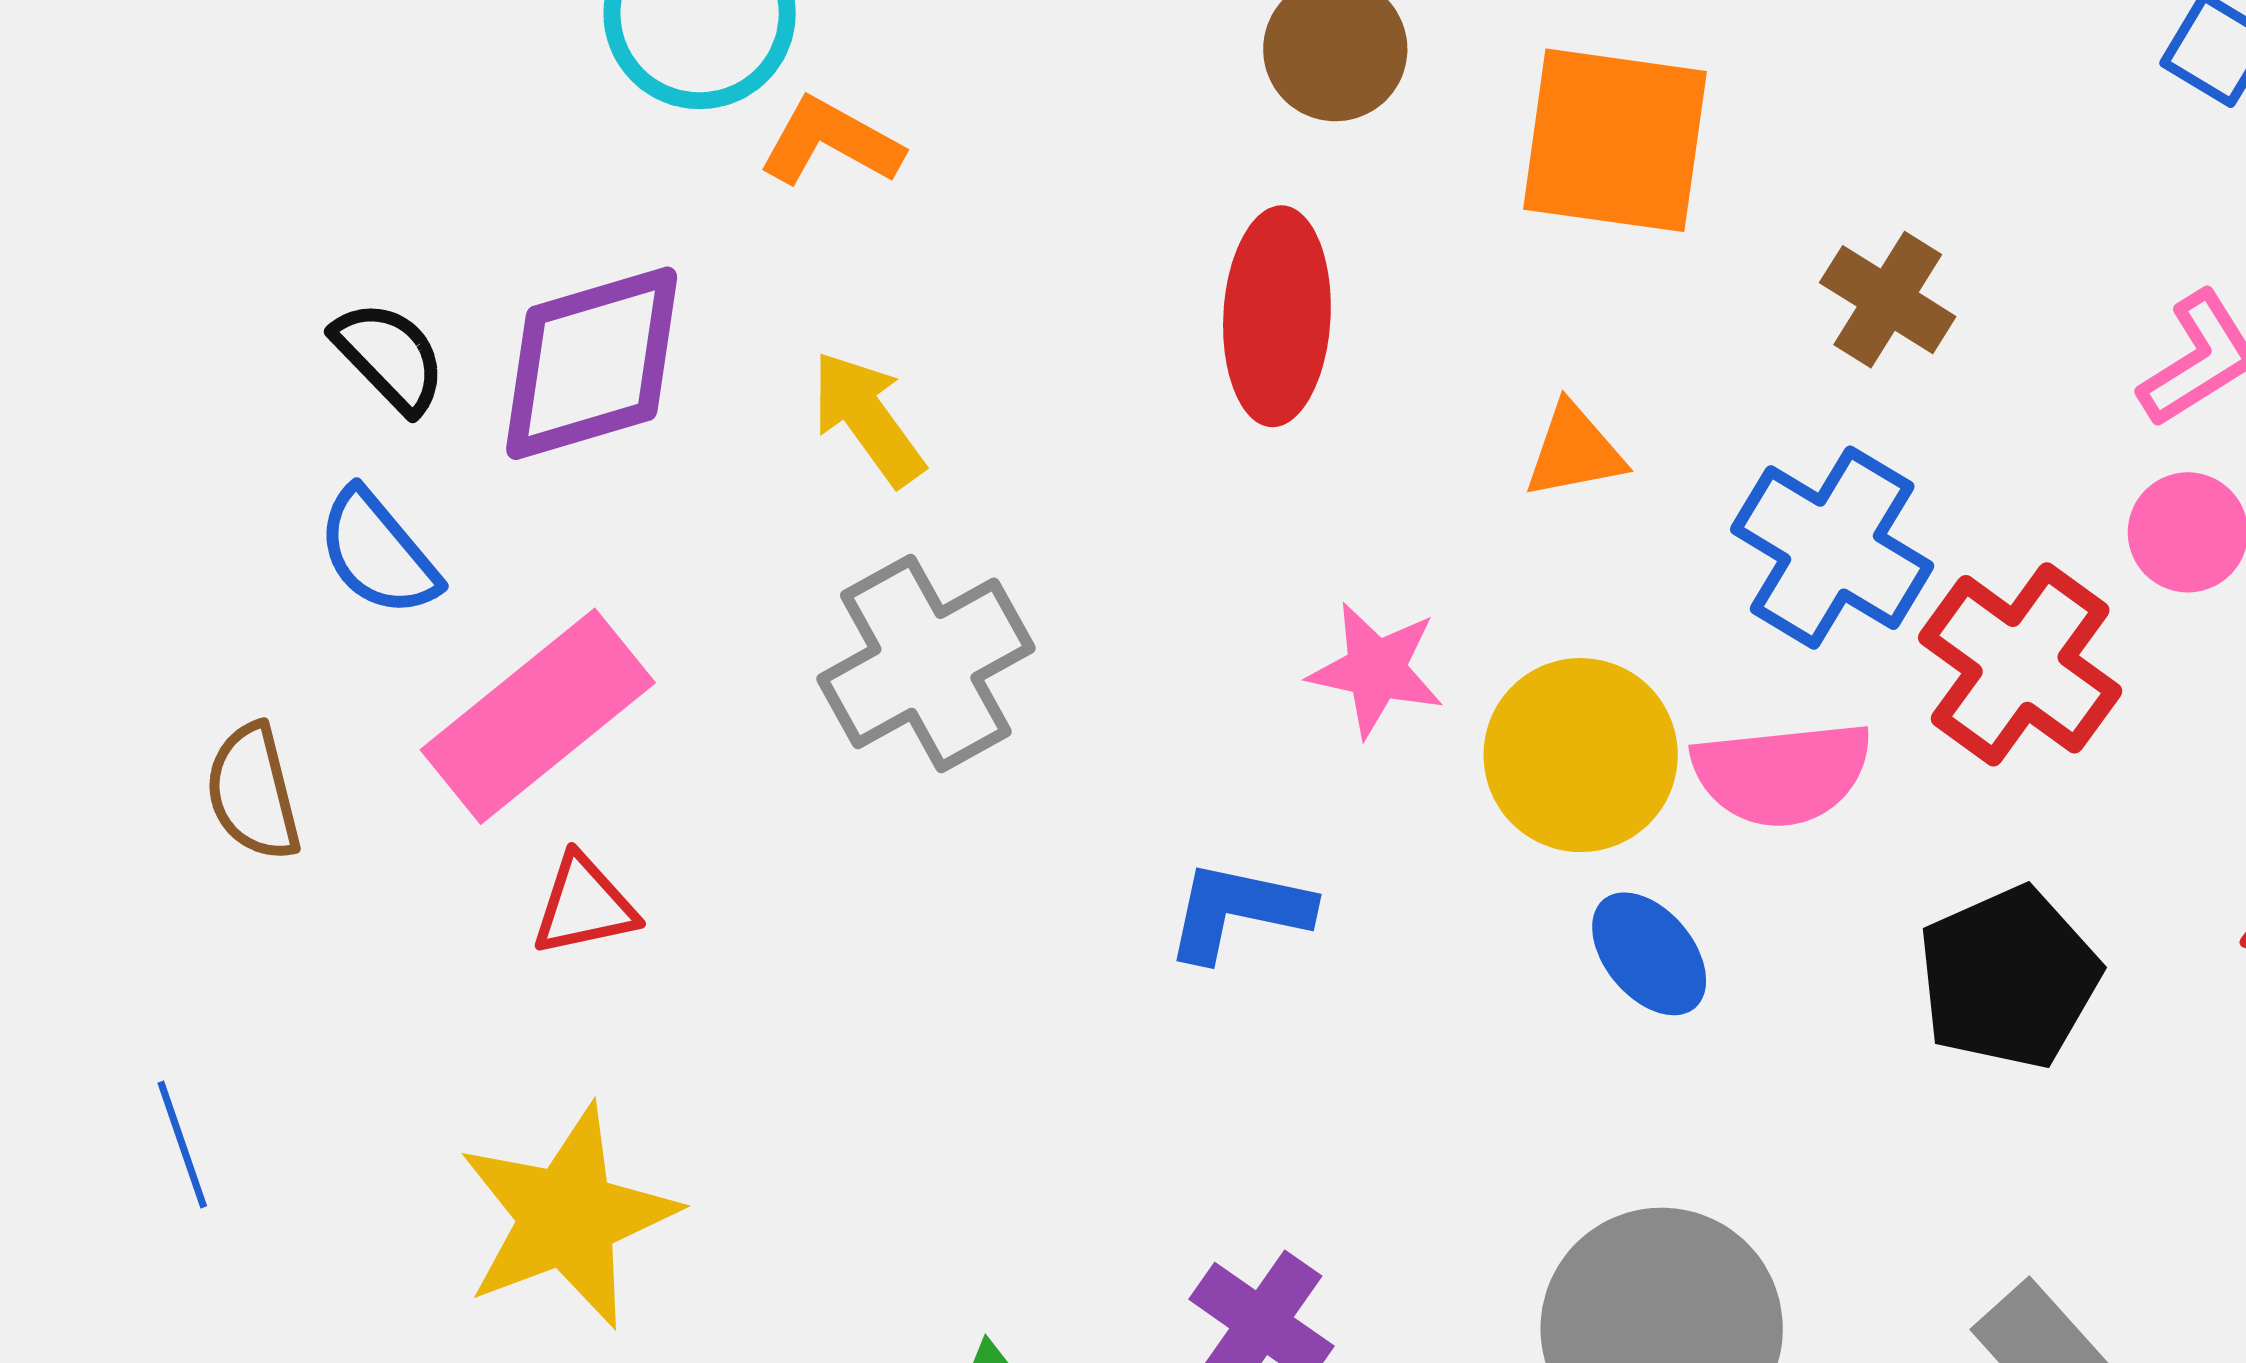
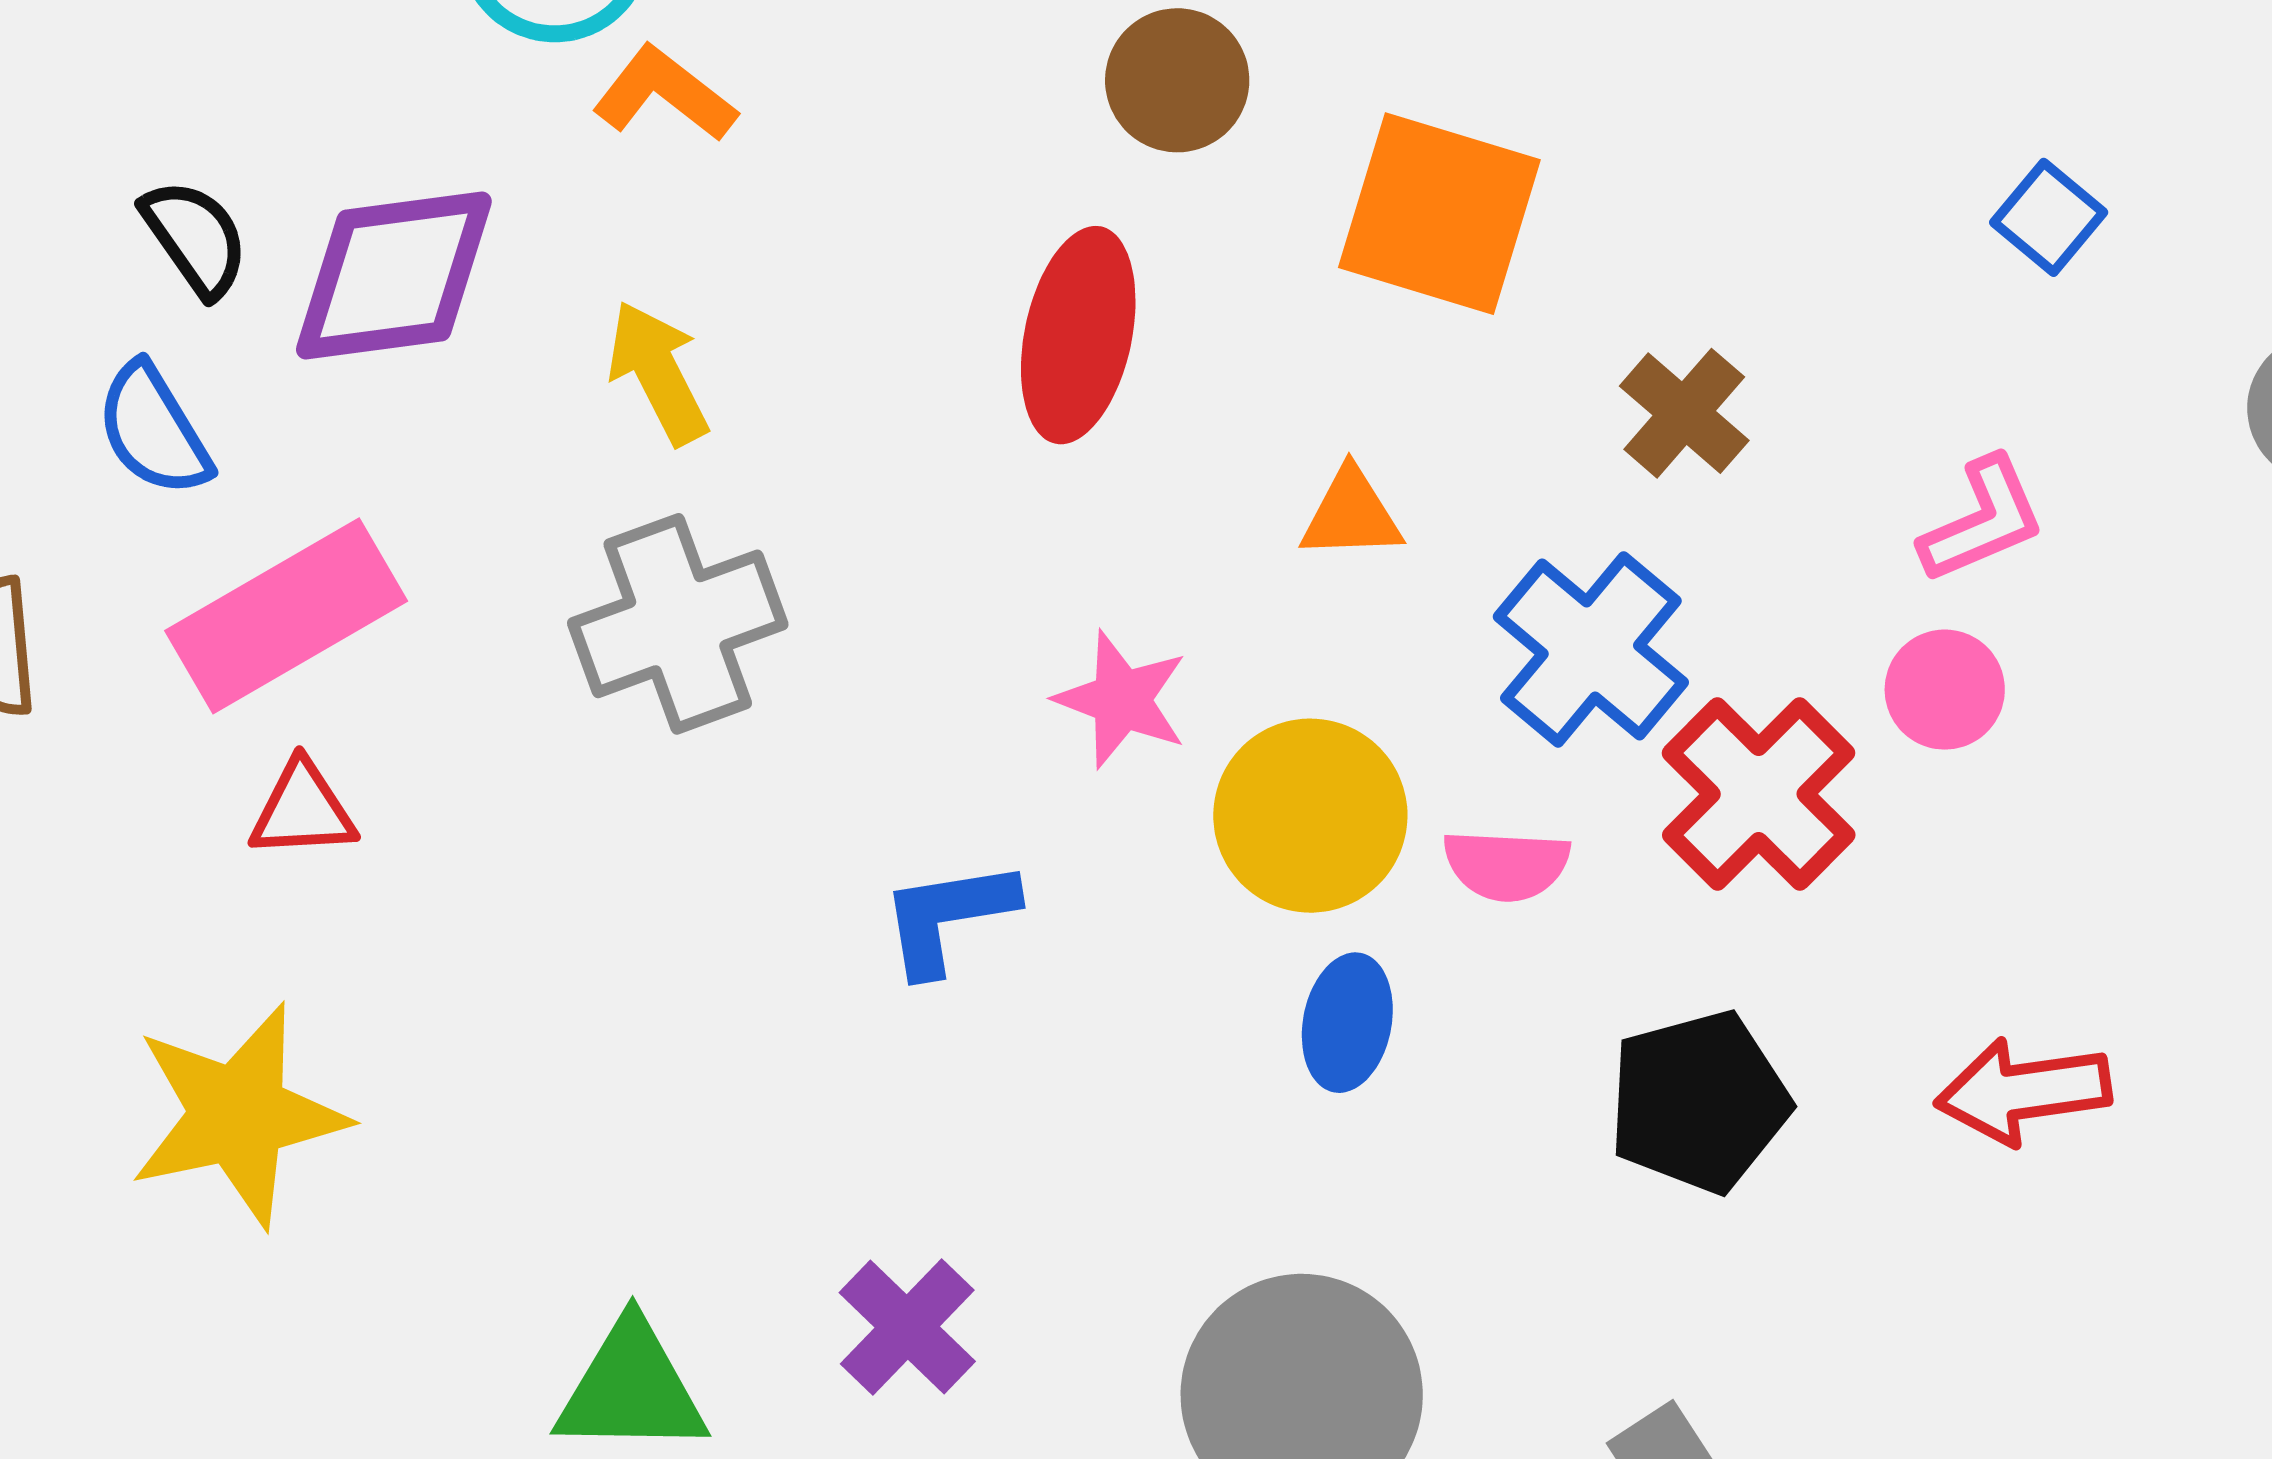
pink semicircle: (1782, 774) -> (1506, 865), size x0.7
blue L-shape: (1238, 911) -> (948, 917), turned -30
blue ellipse: (1649, 954) -> (1347, 1023), turned 42

